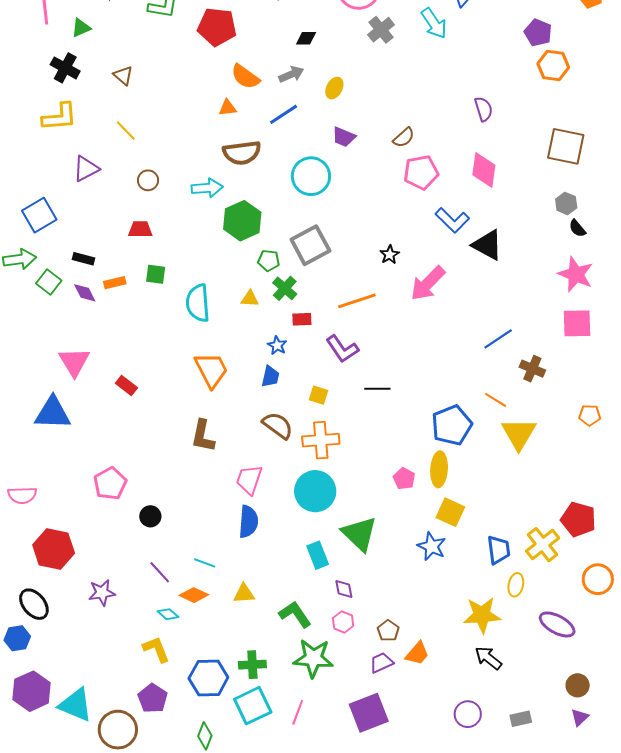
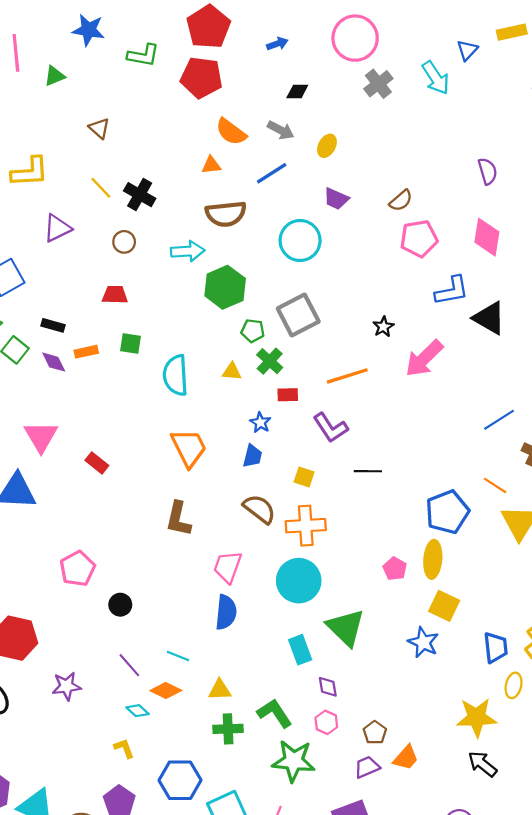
black cross: (65, 68) -> (140, 195), moved
gray arrow: (291, 74) -> (281, 130), turned 50
blue L-shape: (452, 220) -> (452, 291), turned -56
yellow L-shape: (156, 649) -> (124, 748), size x0.7
green cross: (252, 665) -> (228, 729), moved

